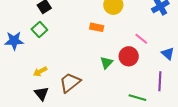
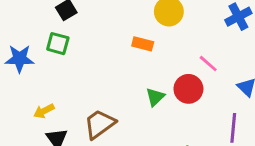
green square: (39, 29) -> (58, 44), turned -35
yellow arrow: (40, 72) -> (44, 111), moved

